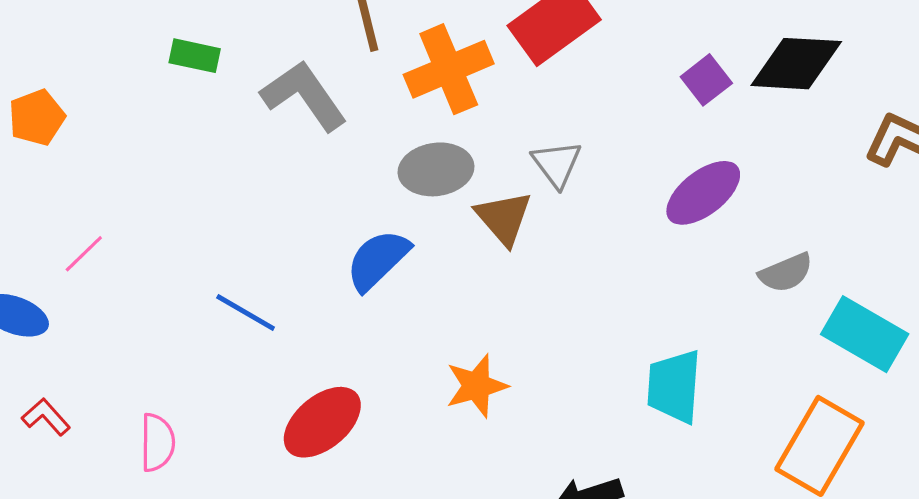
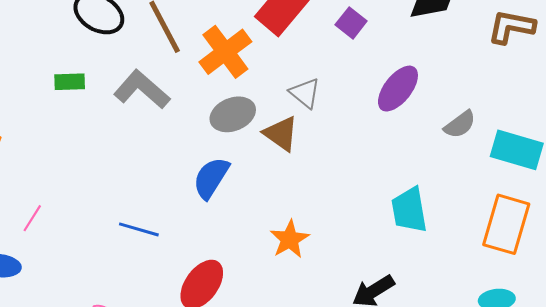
purple square: (706, 80) -> (351, 23), moved

